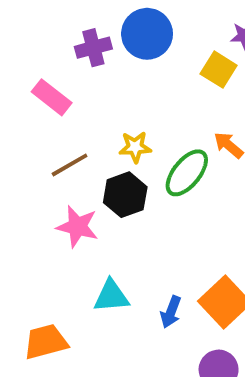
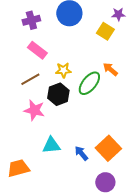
purple cross: (93, 48) -> (31, 20), moved
pink rectangle: (52, 97) -> (37, 50), moved
blue arrow: (171, 312) -> (81, 153), turned 119

